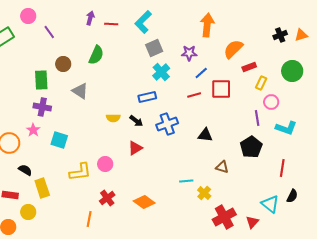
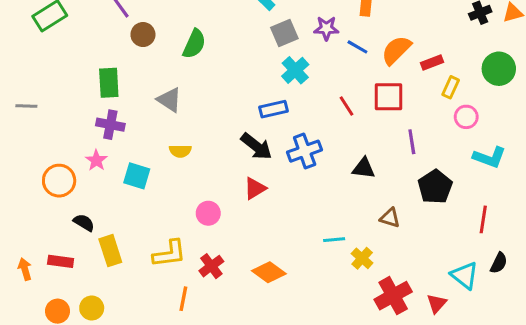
orange semicircle: (233, 49) -> (396, 50), moved
purple star: (189, 53) -> (326, 28), moved
brown circle: (63, 64) -> (143, 35), moved
blue line: (201, 73) -> (357, 47), moved, turned 72
red line: (194, 95) -> (347, 106), turned 72
yellow semicircle: (113, 118) -> (180, 151), moved
purple line: (257, 118) -> (412, 142), moved
black arrow: (136, 121) -> (256, 146), size x1.5
yellow L-shape: (80, 172) -> (169, 254), moved
yellow circle: (28, 212) -> (92, 308), moved

